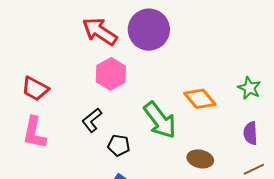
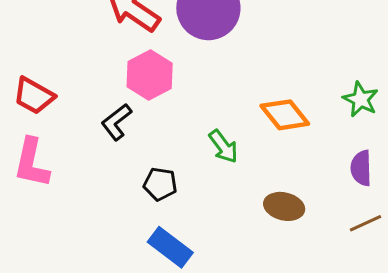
black L-shape: (92, 120) -> (116, 122), moved
green arrow: (160, 120) -> (223, 146), size x0.6

